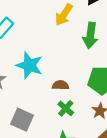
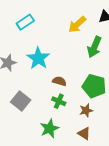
green cross: (66, 108) -> (59, 101), turned -32

